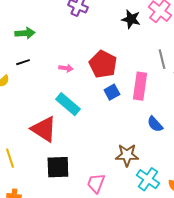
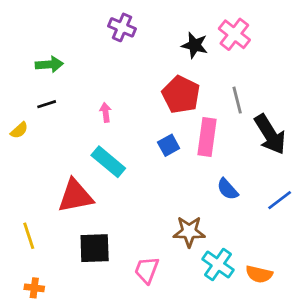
red pentagon: (103, 64) -> (181, 95), moved
pink arrow: (66, 68) -> (106, 112), turned -104
red triangle: (44, 129) -> (75, 196), turned -44

